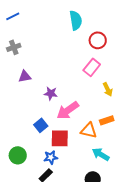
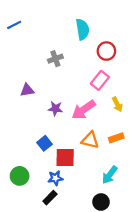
gray cross: (14, 47) -> (55, 59), moved
pink arrow: (68, 110) -> (84, 110), moved
orange triangle: (89, 130) -> (90, 140), moved
cyan arrow: (101, 154) -> (110, 175), turned -84

